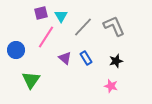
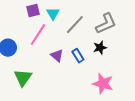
gray L-shape: (114, 26) -> (106, 24), turned 90
black star: (116, 61) -> (100, 48), moved
pink star: (111, 86) -> (103, 84), size x1.5

